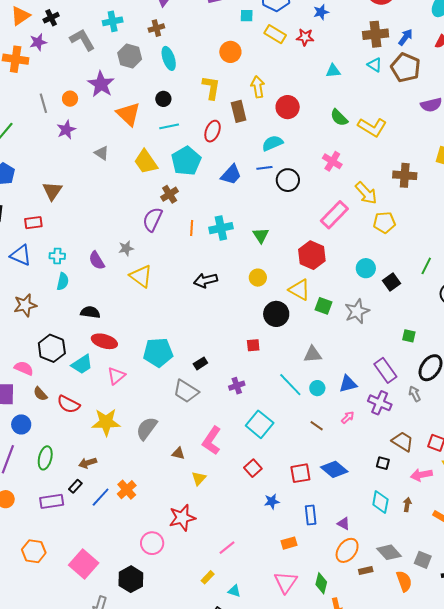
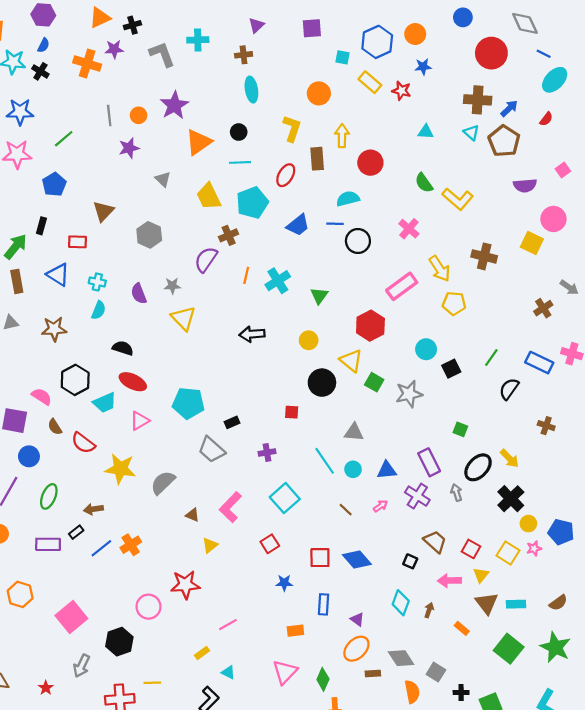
gray hexagon: (130, 56) -> (149, 235), moved
orange triangle: (128, 114) -> (199, 142), turned 32
cyan cross: (221, 228) -> (278, 281), turned -30

